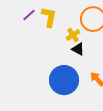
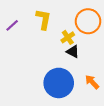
purple line: (29, 15) -> (12, 25), moved

